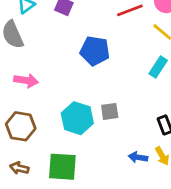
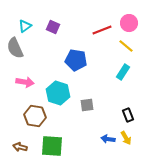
cyan hexagon: (77, 118) -> (58, 93), moved
brown hexagon: (21, 126) -> (35, 116), moved

